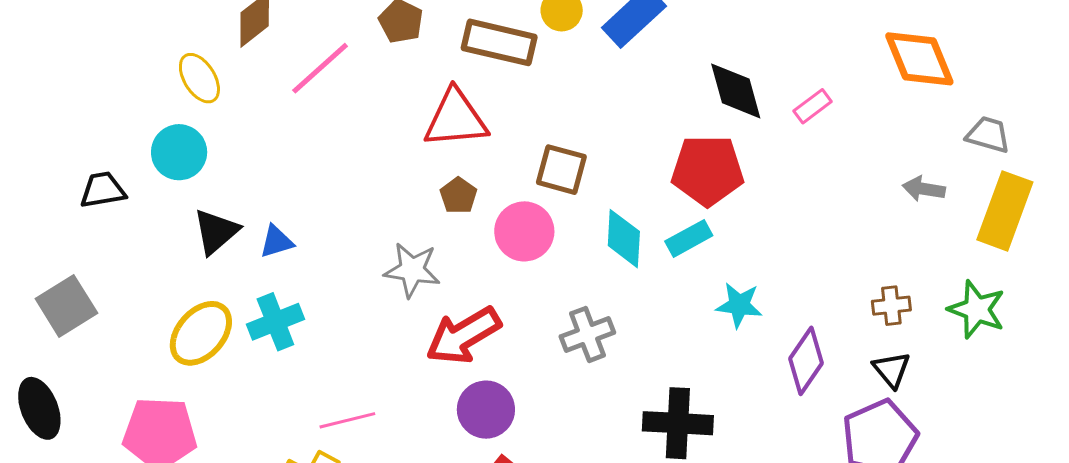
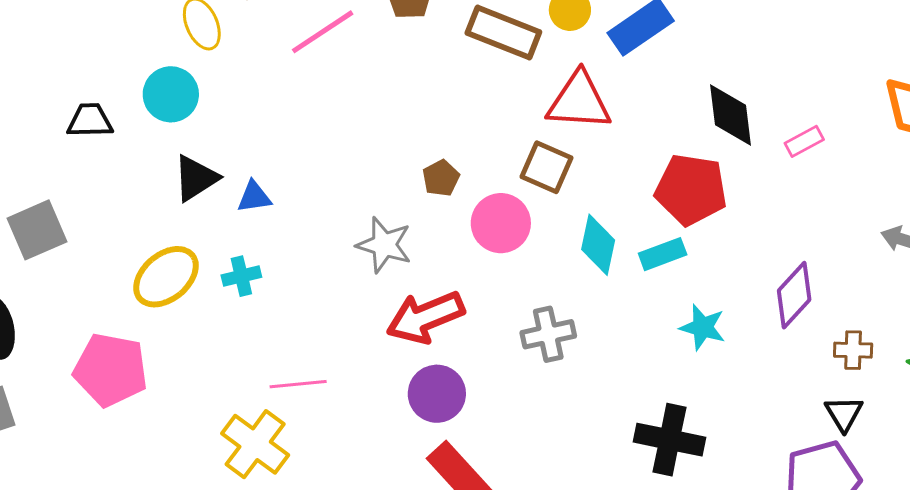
red triangle: (456, 119) -> (579, 101), moved
cyan cross: (275, 322) -> (241, 276), size x0.7
purple diamond: (806, 361) -> (794, 295), moved
black cross: (678, 423) -> (669, 440), moved

